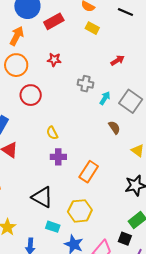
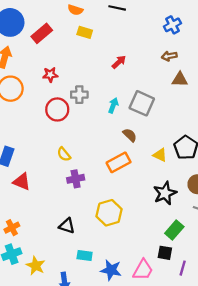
gray cross: (85, 84) -> (79, 95), moved
red circle: (31, 95) -> (57, 109), moved
orange rectangle: (89, 172) -> (119, 162), moved, turned 40
black triangle: (42, 197) -> (67, 226), size x0.7
yellow hexagon: (80, 211) -> (109, 213), moved

